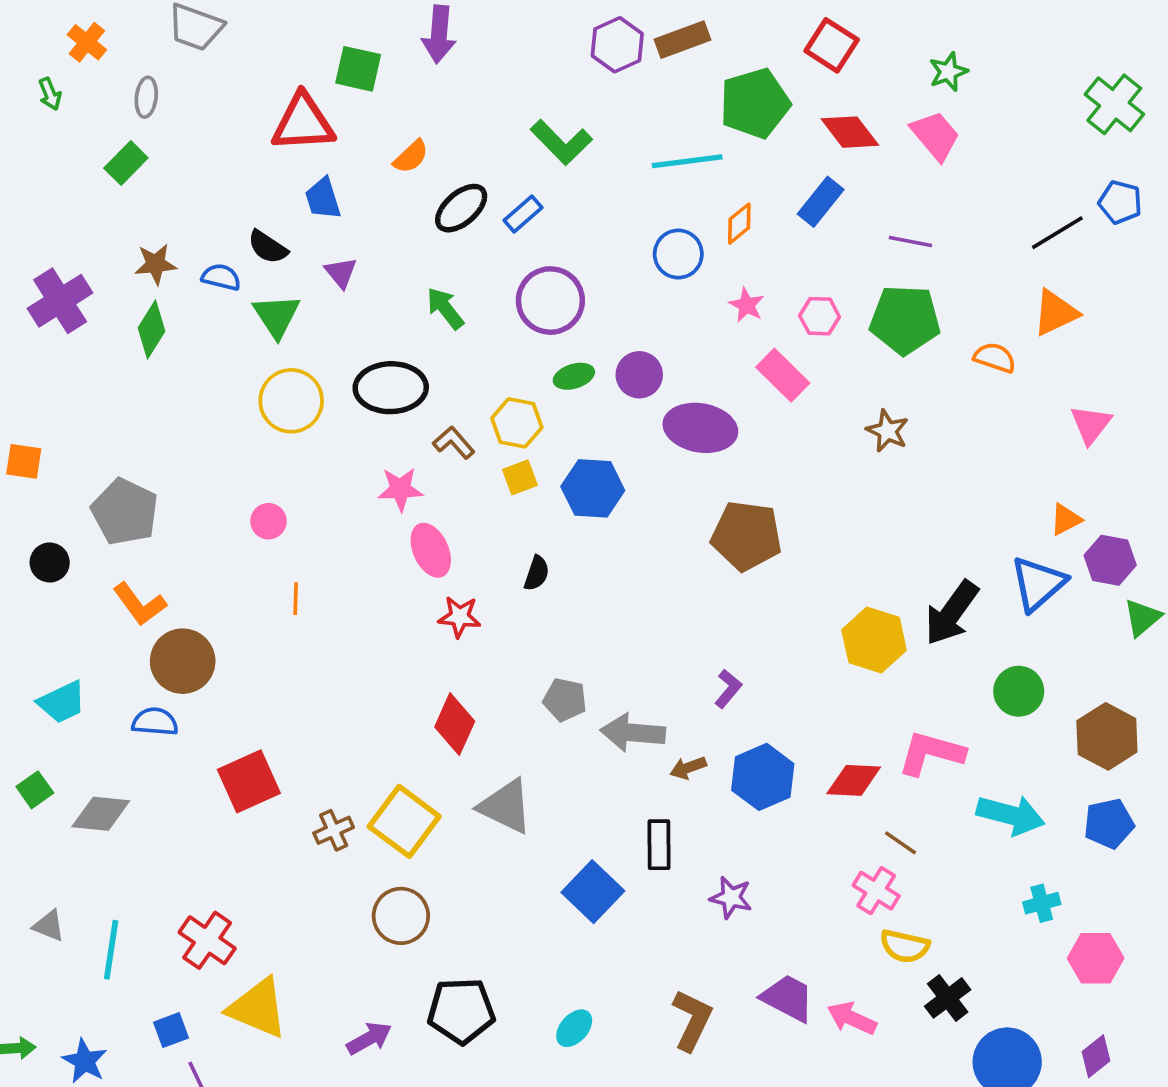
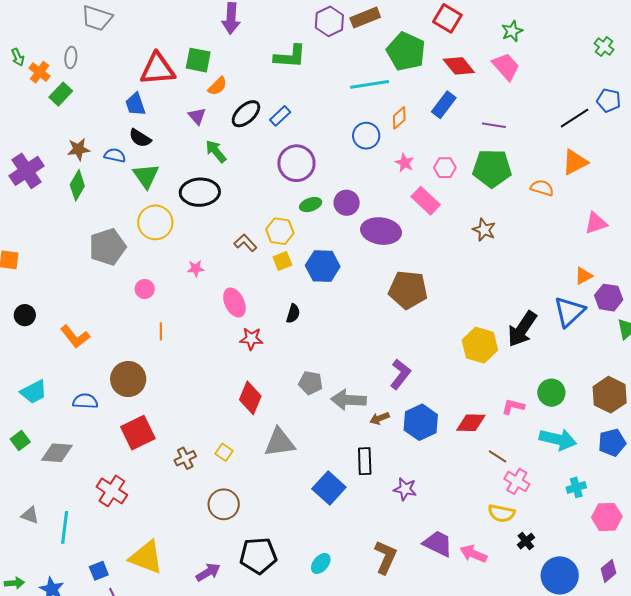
orange cross: (87, 42) -> (40, 72), moved
green square: (358, 69) -> (198, 60), moved
green pentagon: (755, 103) -> (406, 52), turned -30
green cross: (1114, 104) -> (604, 47), size x0.6
green L-shape: (561, 142) -> (290, 56), moved, turned -40
blue trapezoid: (323, 199) -> (135, 104), moved
purple triangle: (341, 273) -> (197, 116), moved
green arrow: (445, 308) -> (216, 151), moved
black ellipse: (391, 388) -> (200, 192), moved
pink triangle: (1091, 424) -> (596, 223), turned 35
pink star: (400, 489) -> (196, 268), moved, size x0.7
gray pentagon: (125, 512) -> (107, 247), moved, turned 30
brown circle: (183, 661) -> (128, 379), moved
purple L-shape: (728, 689) -> (400, 374), size x1.4
green circle: (1019, 691) -> (551, 393), moved
pink L-shape: (931, 753) -> (513, 407), size x0.6
gray triangle: (506, 806) -> (280, 442), turned -32
yellow square: (404, 821) -> (224, 452), size x0.5
pink cross: (876, 891) -> (517, 481), moved
red cross: (207, 940) -> (112, 491), moved
black cross: (948, 998) -> (526, 541), size x0.7

